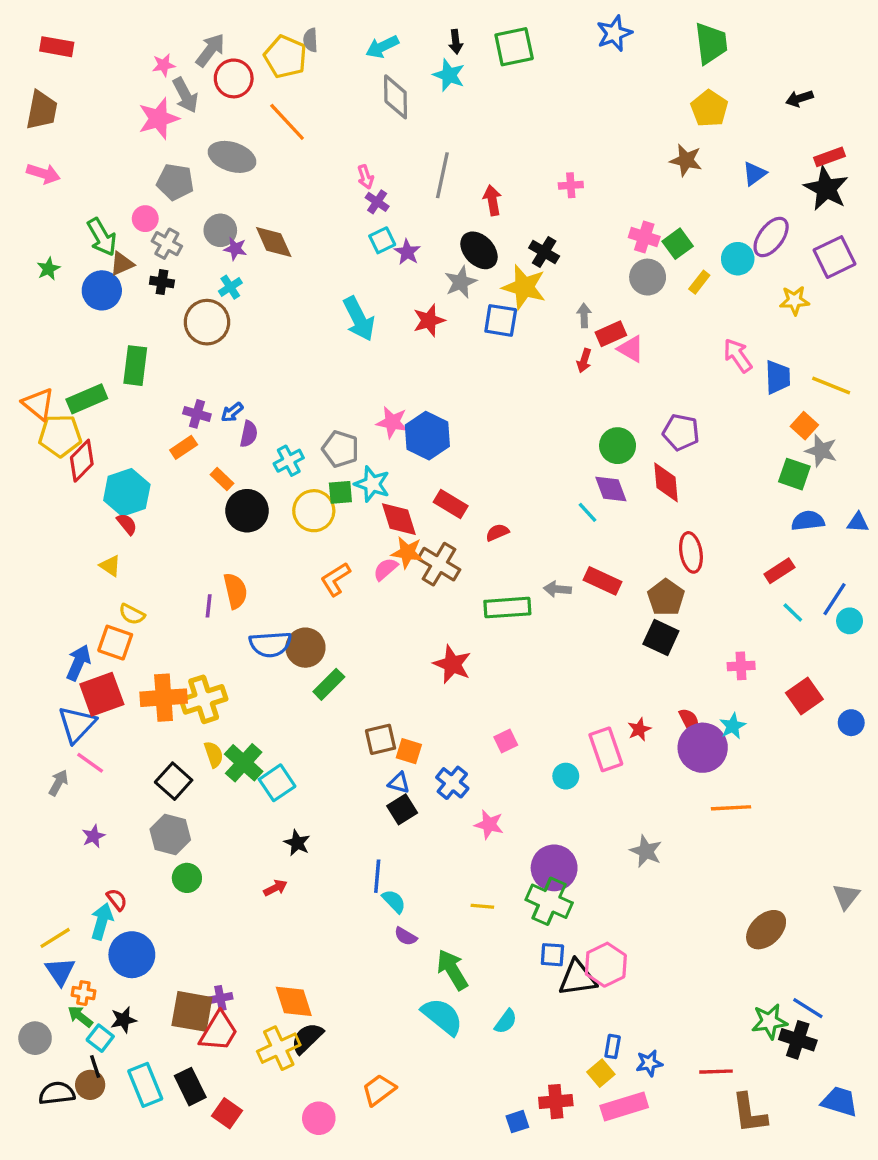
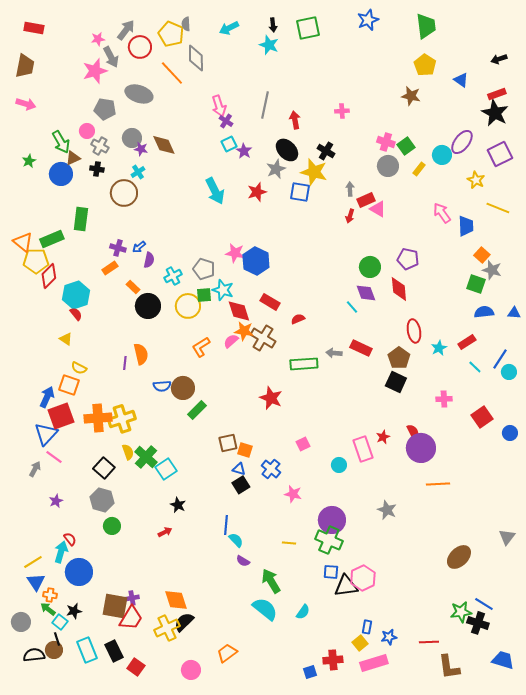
gray diamond: (396, 97) -> (196, 58), moved
black arrow: (799, 98) -> (499, 59), moved
blue triangle: (754, 174) -> (461, 80), moved, turned -49
pink arrow: (366, 177) -> (219, 106), size x1.5
yellow star: (794, 300) -> (476, 180), turned 30
yellow line: (831, 386) -> (498, 208), moved
blue semicircle: (270, 644) -> (162, 386), size x0.7
cyan star: (733, 726) -> (439, 348), moved

